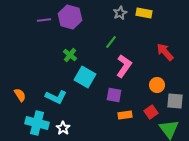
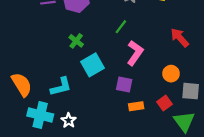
cyan square: (85, 77) -> (93, 65), turned 30
orange semicircle: (20, 95) -> (22, 85), size x1.6
cyan L-shape: (56, 97) -> (61, 87), turned -40

